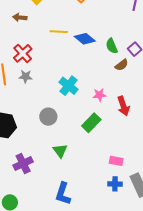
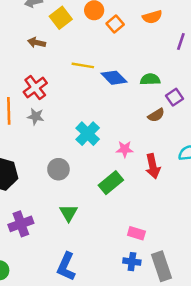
green semicircle: (112, 46) -> (150, 79), moved, turned 105

